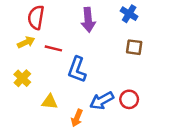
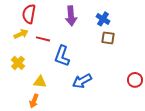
blue cross: (129, 14) -> (103, 19), moved
red circle: (129, 99) -> (135, 80), moved
orange arrow: (77, 118) -> (34, 101), moved

